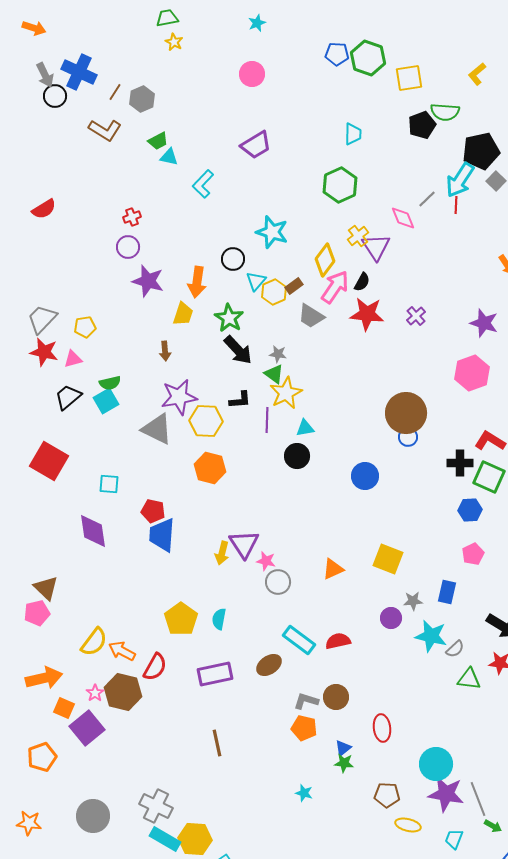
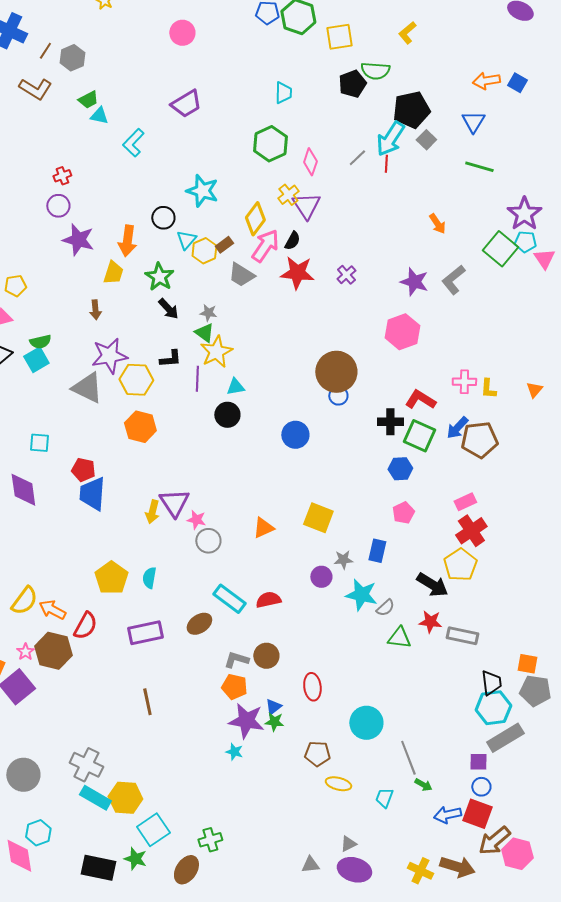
pink diamond: (403, 218) -> (310, 162), moved, turned 40
black arrow: (238, 350) -> (168, 309), size x0.7
purple star: (446, 794) -> (246, 721), moved

